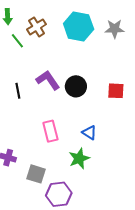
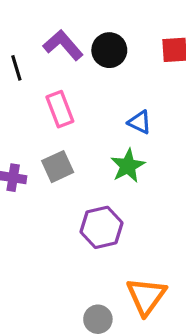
pink rectangle: (50, 131) -> (60, 109), moved
gray square: (36, 174) -> (58, 167), moved, turned -36

